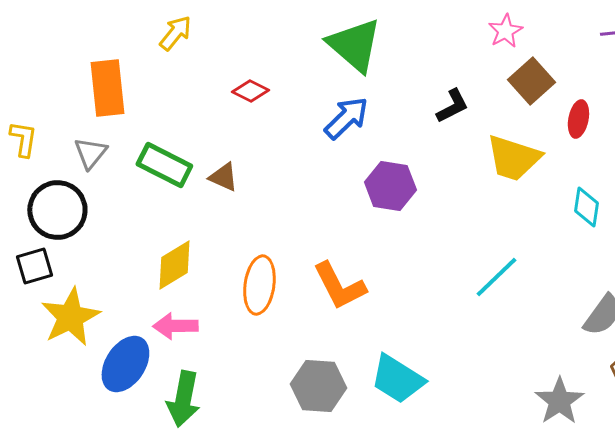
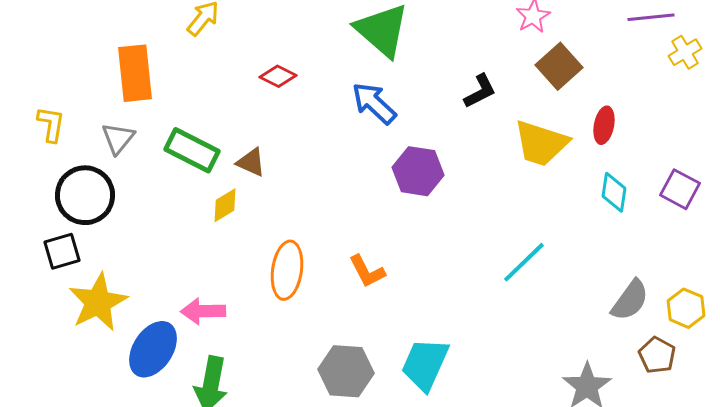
blue arrow: (346, 118) -> (374, 103), turned -93
red ellipse: (578, 119) -> (604, 125), moved
yellow diamond: (174, 265) -> (225, 205), moved, size x0.7
orange L-shape: (339, 286) -> (367, 271), size x0.7
cyan trapezoid: (397, 379) -> (425, 364), turned 82

